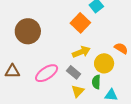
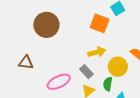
orange square: (80, 23) -> (100, 23), turned -30
pink ellipse: (47, 73) -> (59, 82), moved

